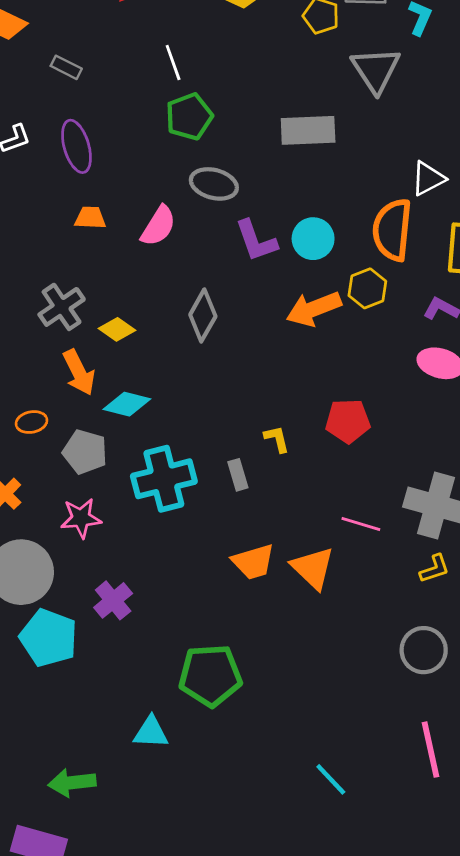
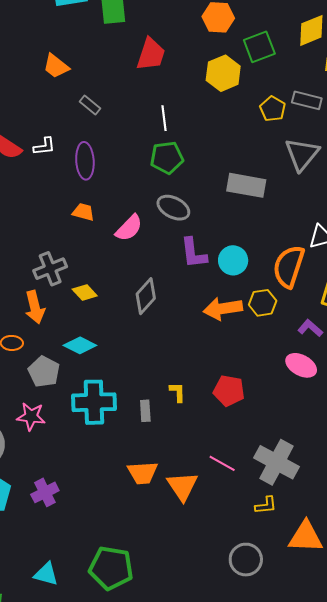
orange arrow: (79, 372) -> (35, 307), moved
purple cross: (113, 600) -> (45, 492), moved
green pentagon: (210, 675) -> (111, 568), moved

